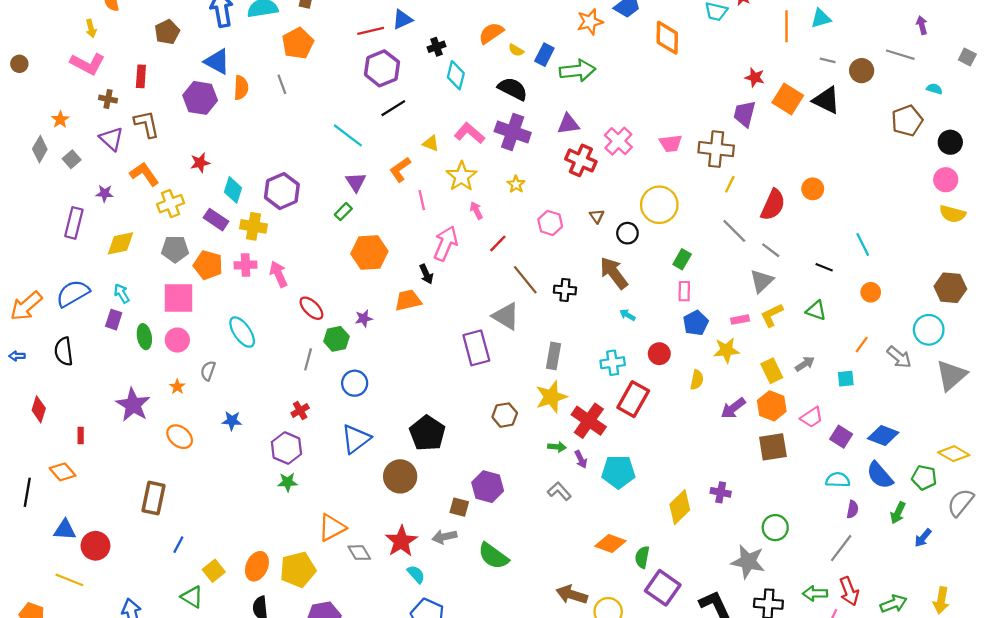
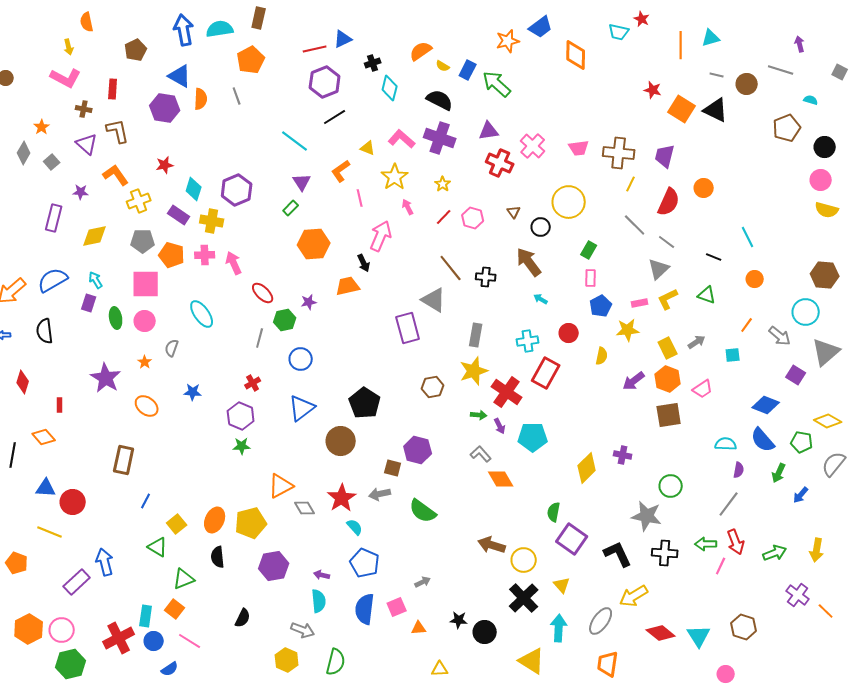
green arrow: (577, 71) -> (497, 84), turned -132
purple trapezoid: (745, 114) -> (665, 156), moved
red line: (498, 243) -> (444, 217), moved
purple square: (841, 437) -> (796, 375), moved
orange diamond: (610, 543) -> (501, 479), moved, turned 40

